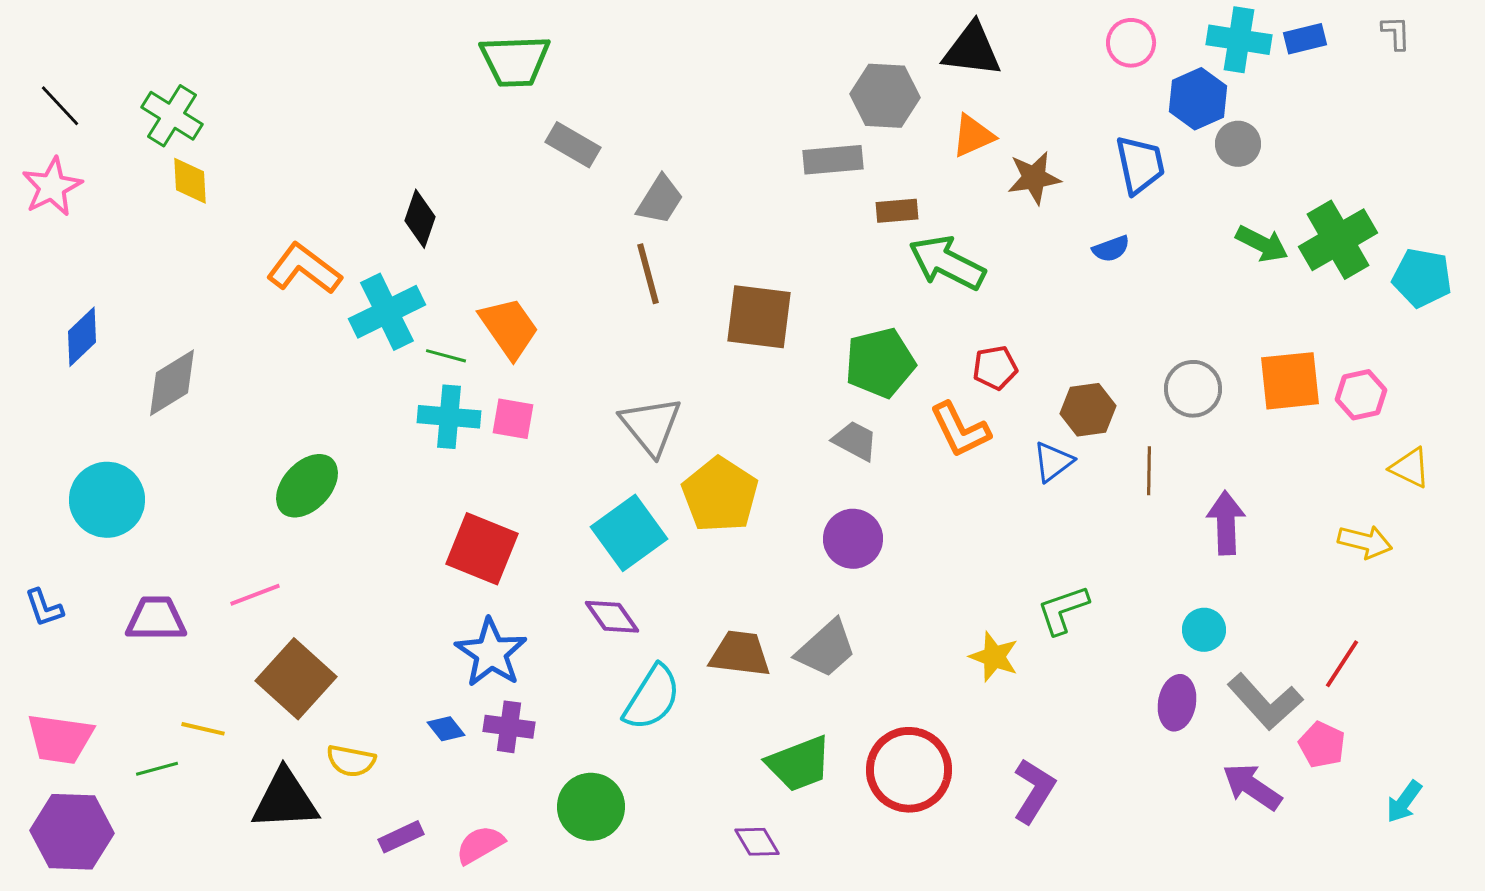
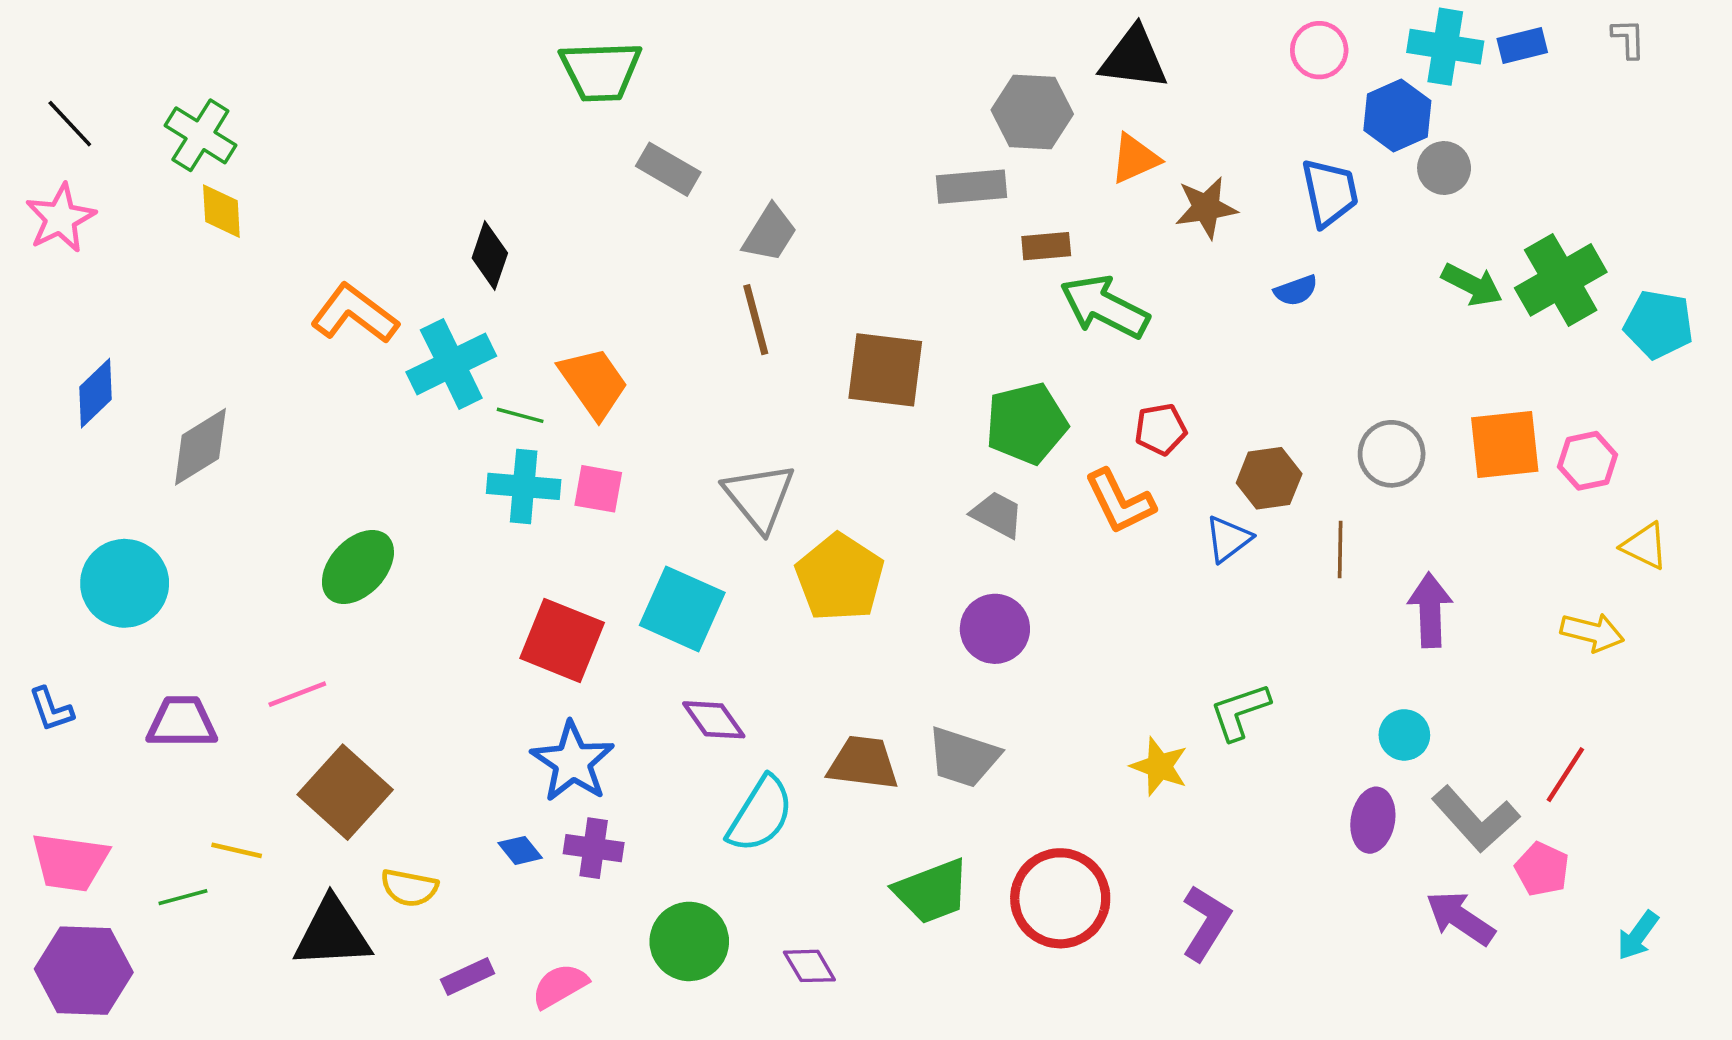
cyan square: (629, 533) -> (682, 609), moved, turned -30
gray trapezoid: (826, 649) -> (963, 757), turned 60
purple diamond: (757, 842) -> (809, 966), moved

